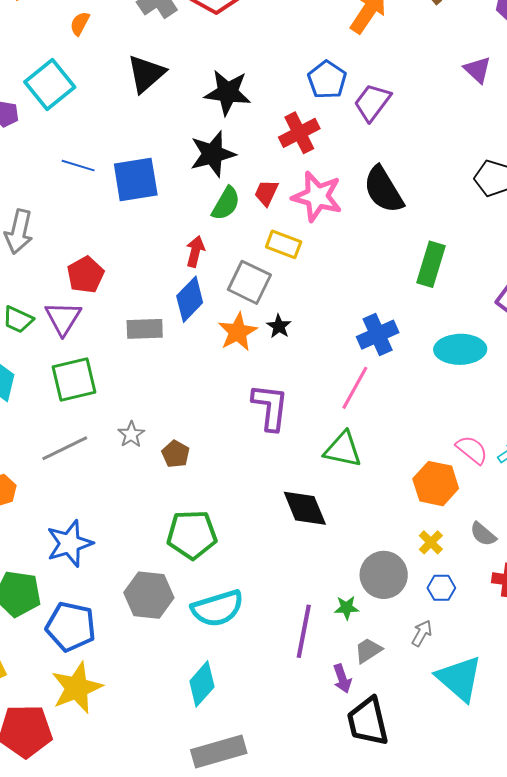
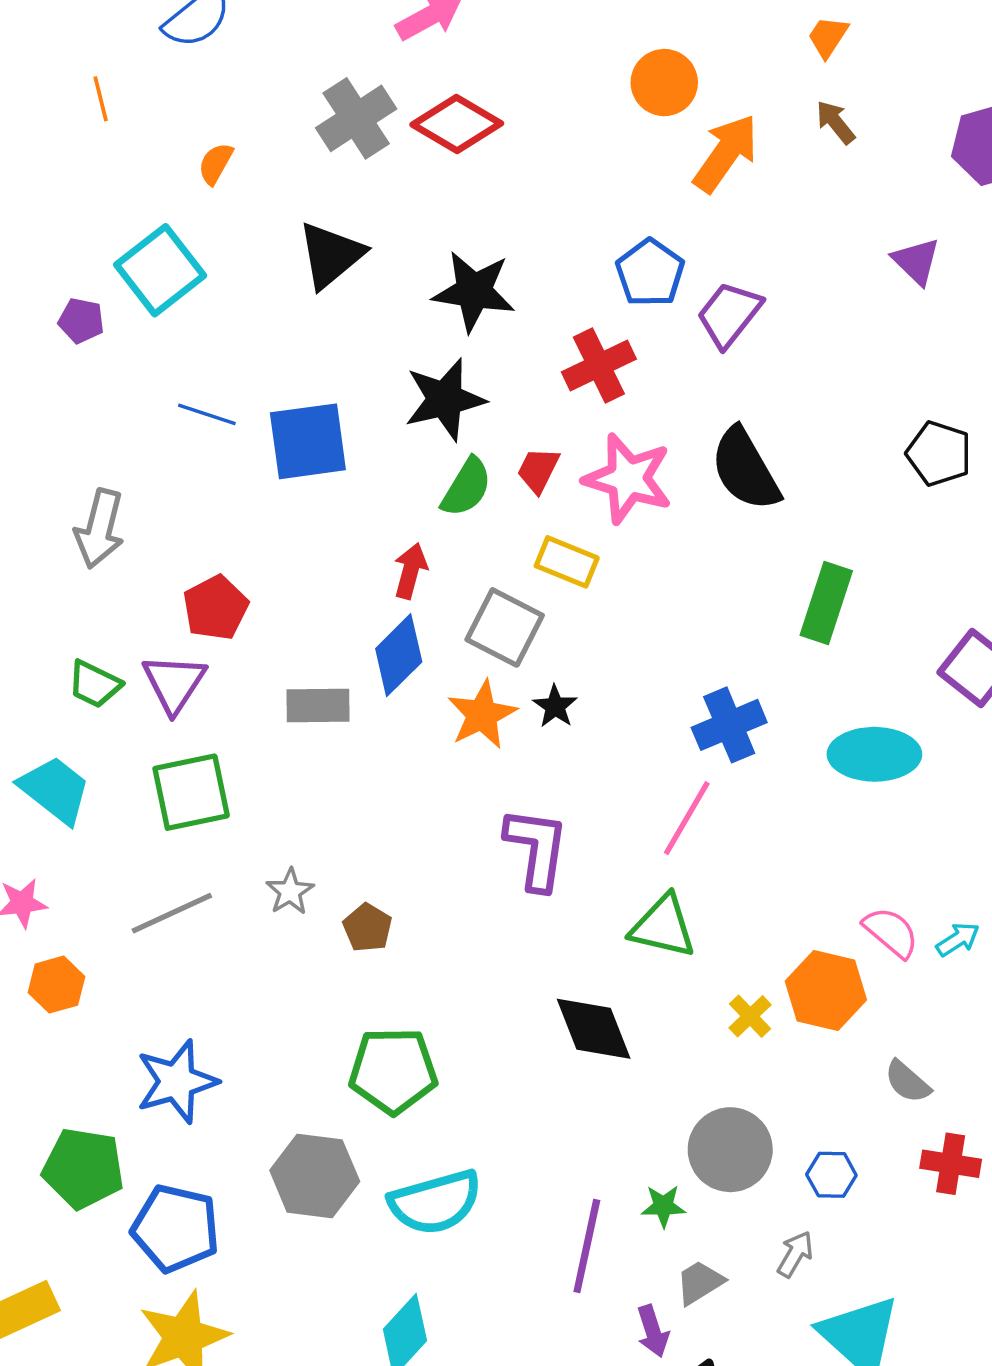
yellow cross: (431, 542) -> (750, 1016), moved

